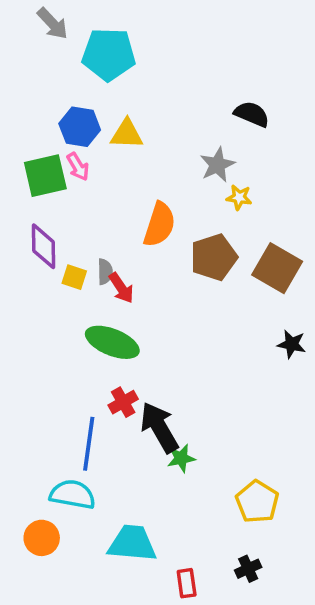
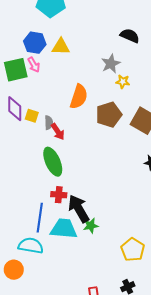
yellow square: (74, 277) -> (32, 116), moved
green ellipse: (112, 342) -> (53, 162), turned 44
red cross: (123, 402) -> (59, 195), turned 35
cyan trapezoid: (132, 543) -> (64, 229), moved

